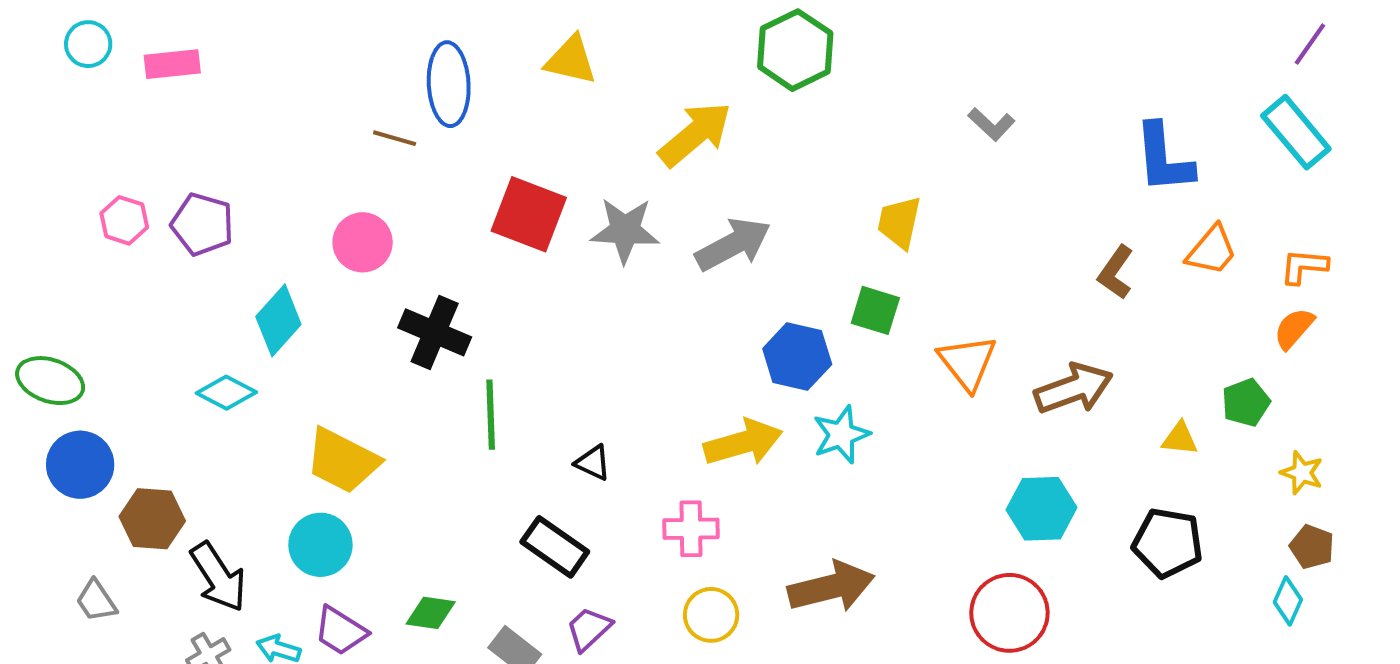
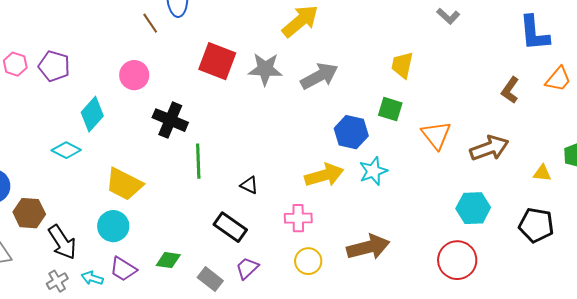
brown line: (395, 138) -> (150, 23), turned 40

